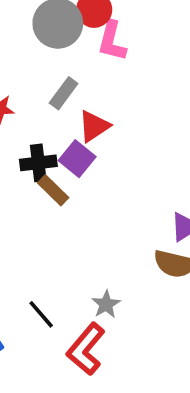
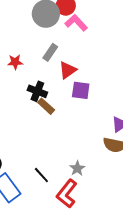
pink L-shape: (112, 41) -> (76, 23), turned 125
purple square: (77, 159) -> (81, 90), moved, turned -30
black cross: (38, 163) -> (37, 91), turned 30

